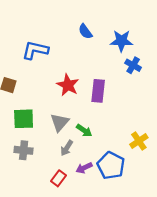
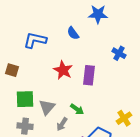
blue semicircle: (85, 31) -> (73, 33), moved
blue star: (121, 41) -> (98, 14), moved
gray triangle: (60, 122) -> (47, 107), moved

